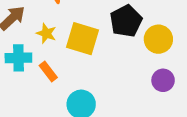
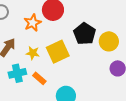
yellow square: (83, 39) -> (58, 52), turned -30

